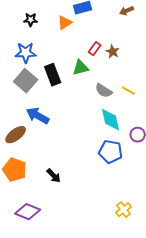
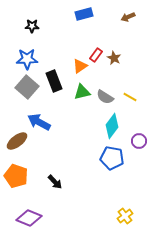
orange triangle: (65, 23) -> (80, 66), moved
green triangle: (81, 68) -> (82, 92), moved
cyan diamond: (111, 120) -> (112, 126), turned 50

